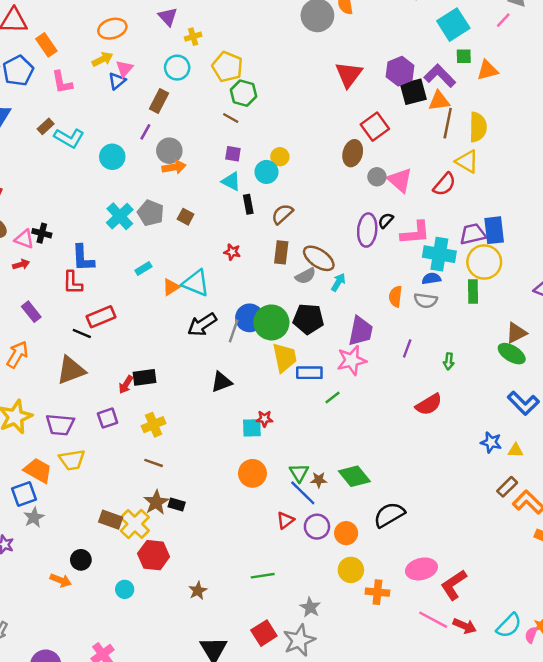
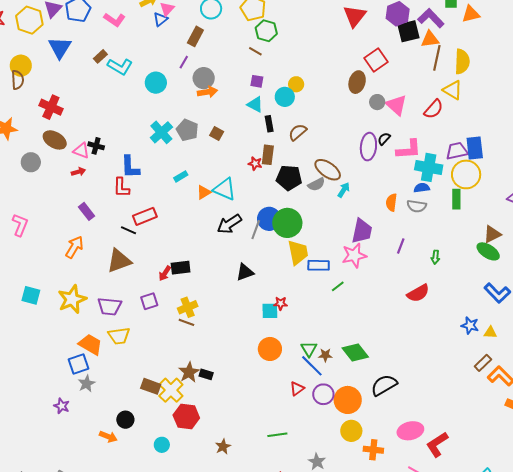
pink L-shape: (62, 82) -> (114, 20), turned -45
brown rectangle: (281, 252) -> (268, 155), moved
black pentagon: (308, 319) -> (289, 178), moved
brown line: (154, 463) -> (186, 322), moved
orange circle: (346, 533) -> (348, 400), size x1.4

